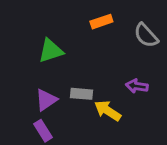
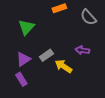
green triangle: (51, 51) -> (26, 27), turned -30
gray rectangle: (81, 94) -> (46, 55), turned -40

